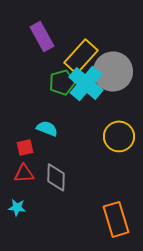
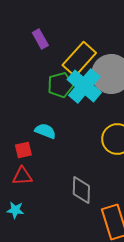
purple rectangle: (42, 36) -> (40, 39), size x0.7
gray diamond: (56, 177) -> (81, 190), moved

